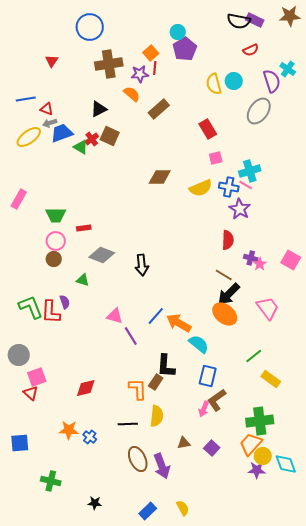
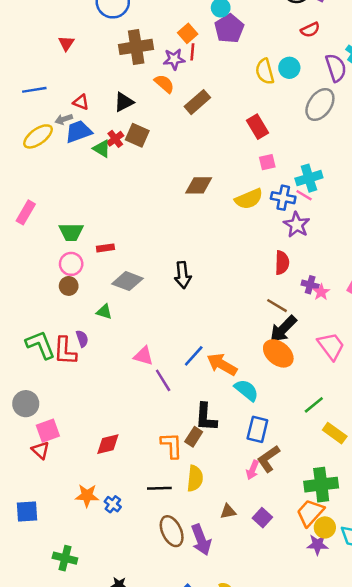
red triangle: (47, 109) -> (81, 102), moved
black arrow: (142, 265) -> (183, 275), moved

